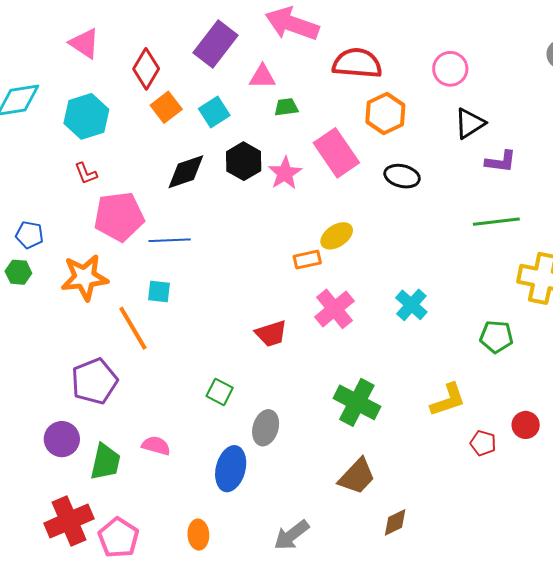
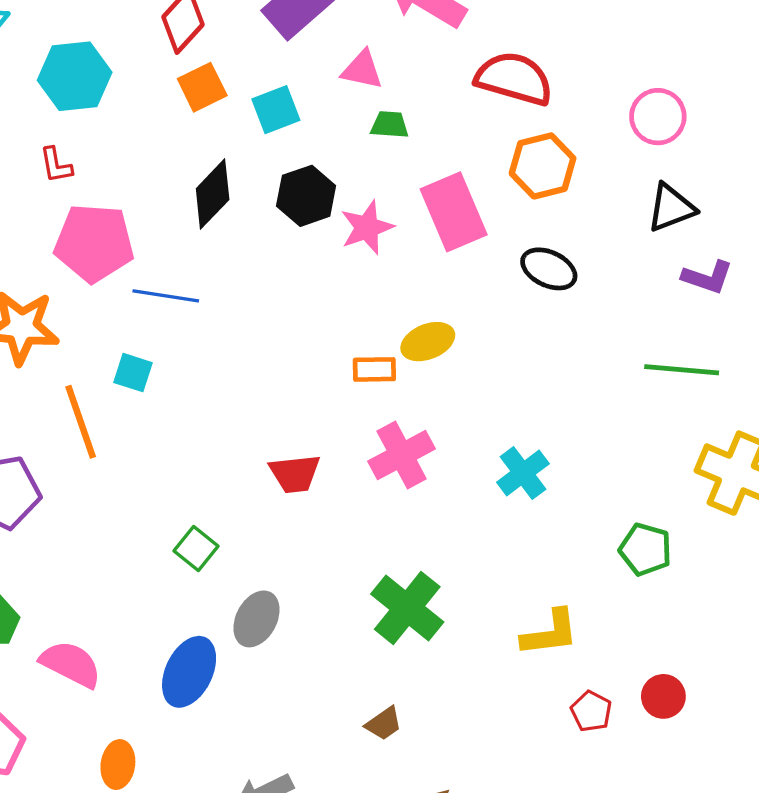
black diamond: (186, 172) -> (213, 194), turned -39
pink semicircle: (156, 446) -> (71, 664), moved, size x1.4
brown trapezoid: (357, 476) -> (384, 724), size x0.6

